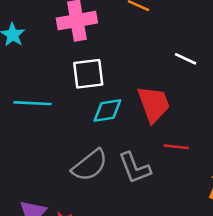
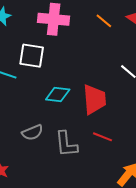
white square: (88, 74) -> (32, 56), moved
gray semicircle: (90, 165) -> (32, 132), size x0.7

